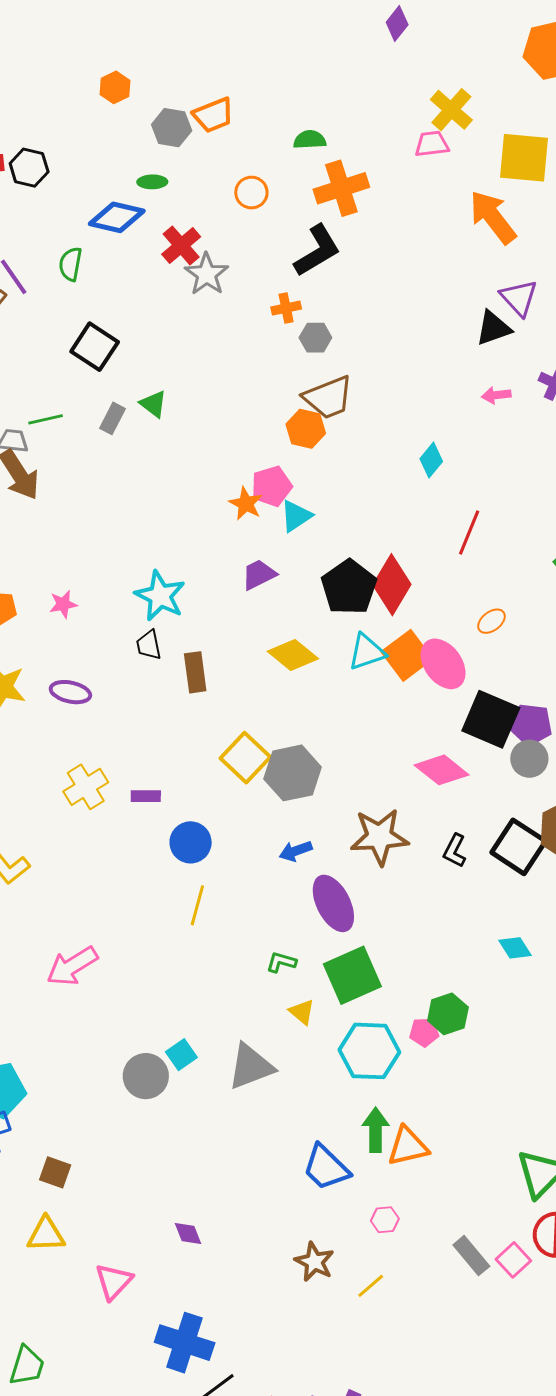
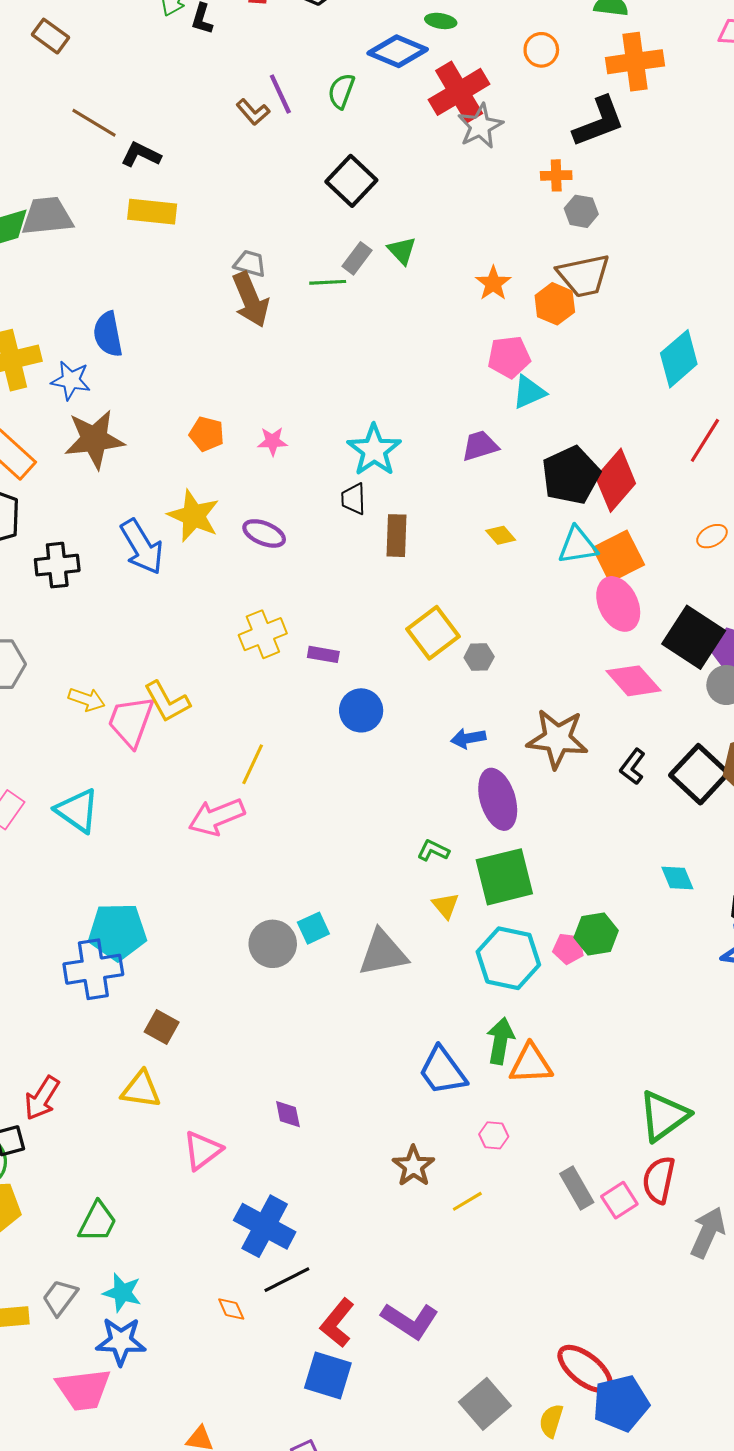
red cross: (181, 245) -> (459, 92), size x1.4
green line: (46, 419) -> (328, 282), moved
cyan diamond: (431, 460) -> (679, 359), size x1.6
orange star: (246, 504) -> (493, 283), moved
yellow diamond: (293, 655) -> (501, 535), size x0.6
pink ellipse: (443, 664) -> (618, 604), moved
gray hexagon: (293, 773) -> (479, 657), size x0.5
yellow line: (197, 905) -> (253, 764), moved

